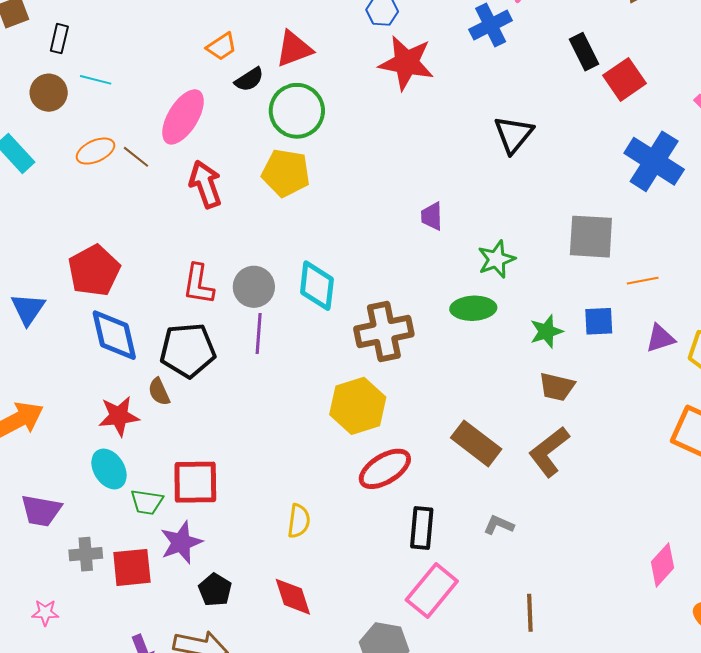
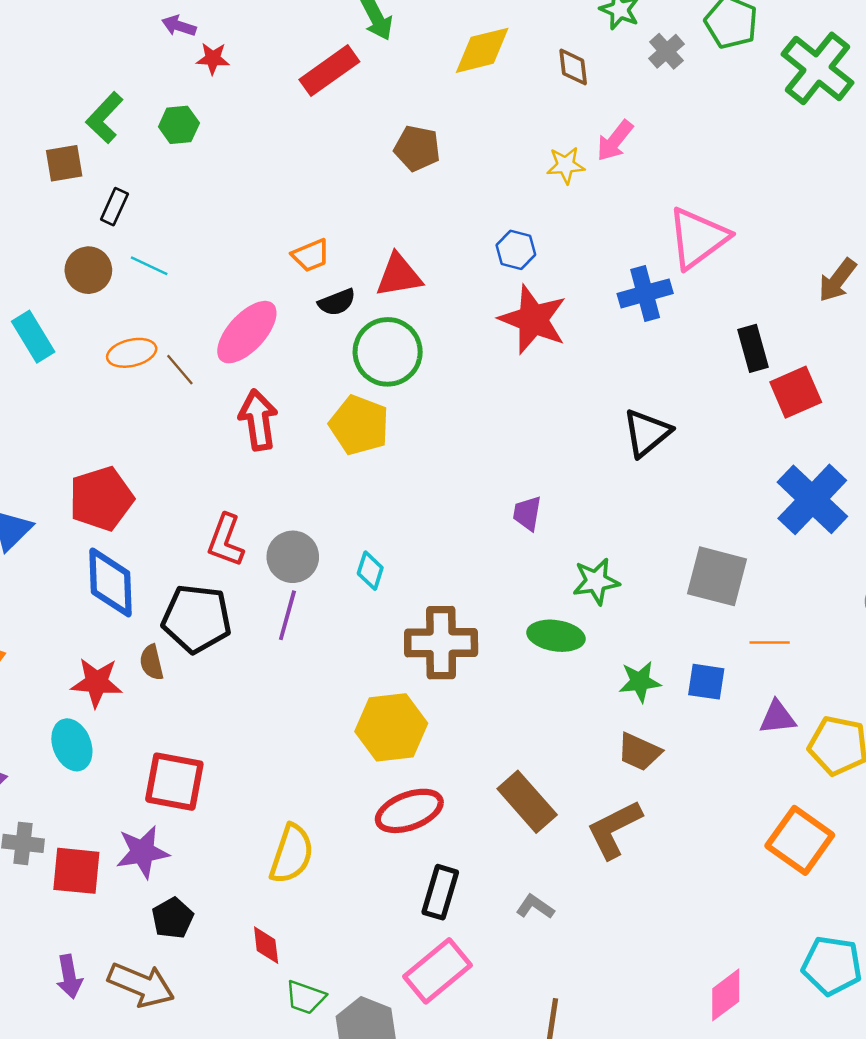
cyan diamond: (317, 286) -> (370, 571), size x0.6
green trapezoid: (147, 502) -> (305, 997), moved
yellow semicircle: (299, 521) -> (292, 854), size x1.4
red diamond: (293, 597) -> (266, 945), size x0.7

